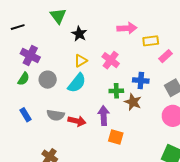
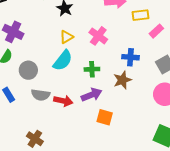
gray circle: (48, 80) -> (28, 70), moved
green cross: (116, 91) -> (92, 69), moved
brown star: (133, 102) -> (122, 80), turned 30
purple arrow: (104, 116) -> (92, 95), turned 72

